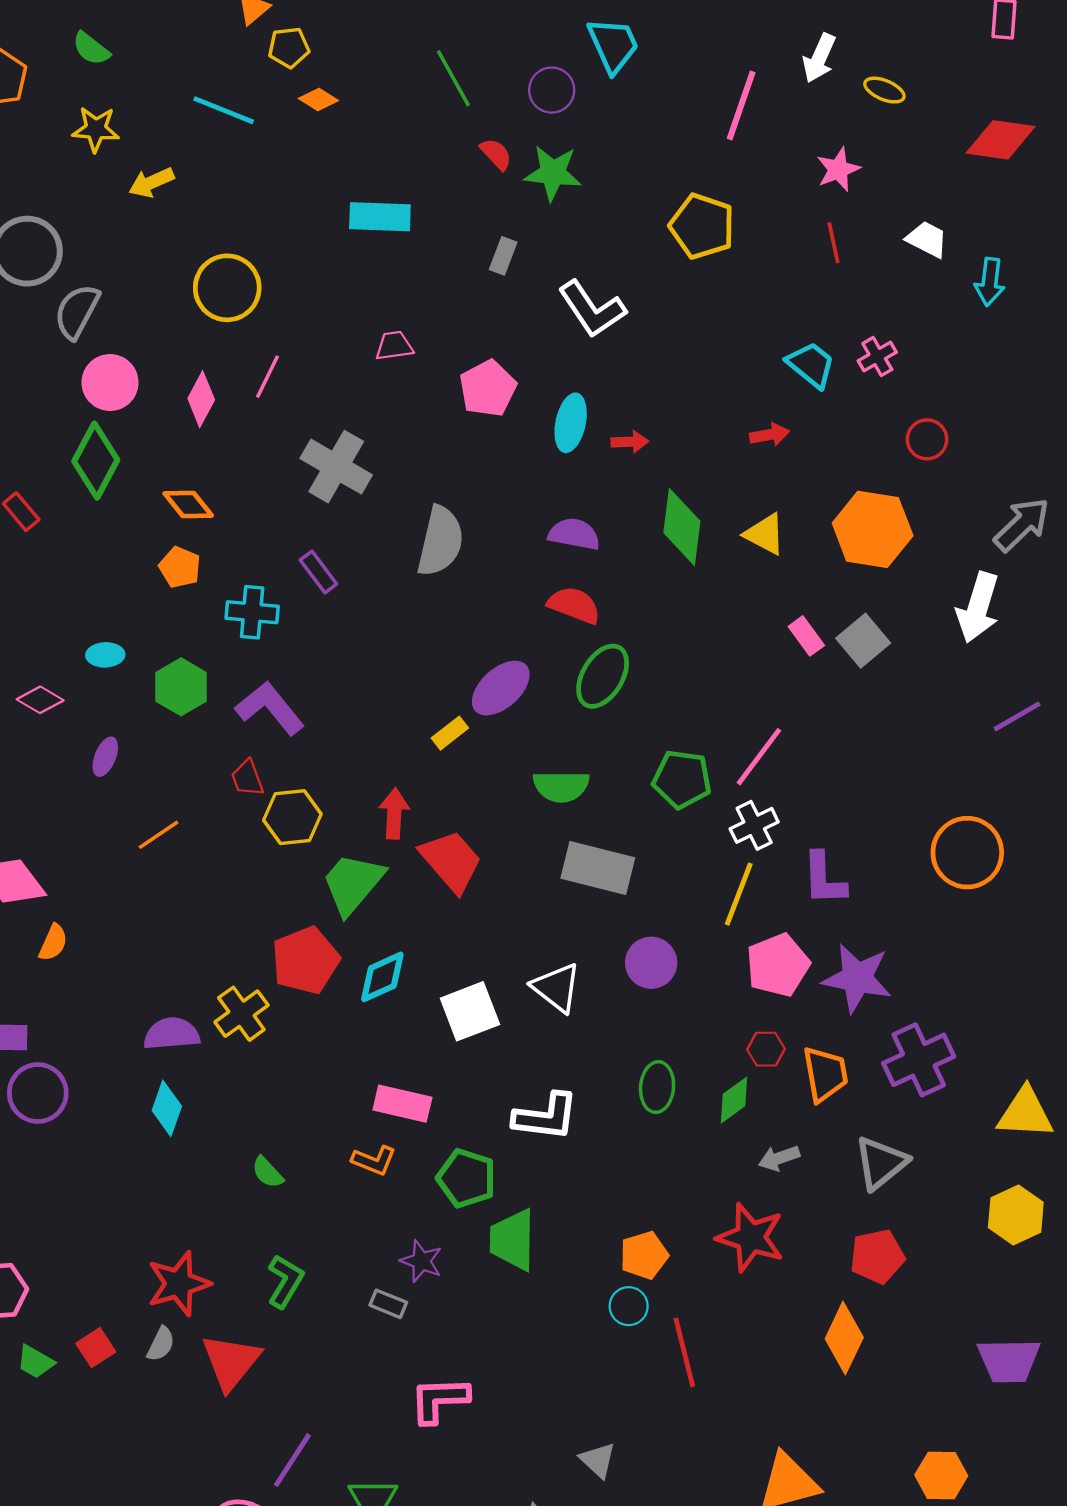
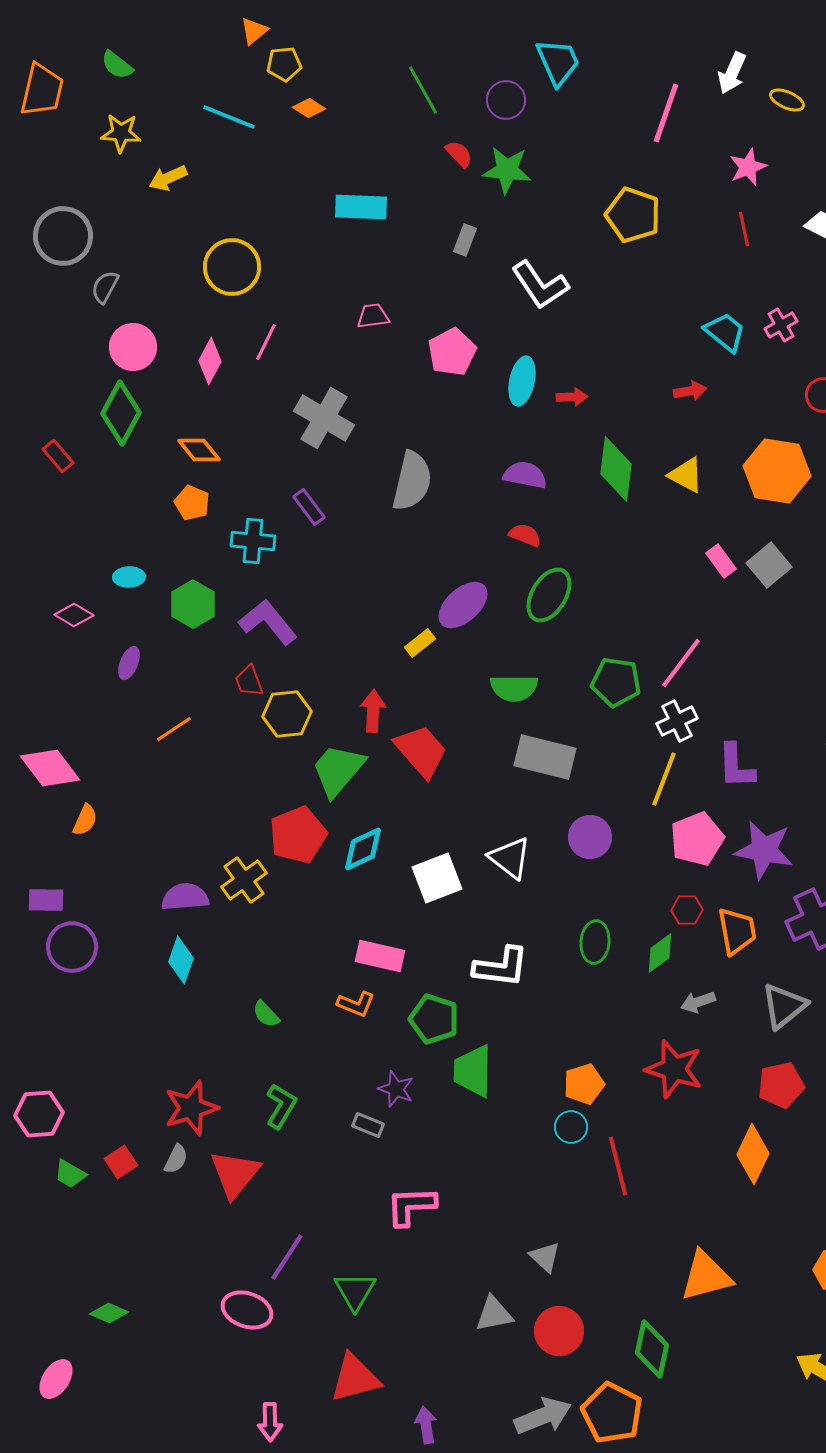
gray semicircle: (77, 311) -> (105, 287), size x0.7
red semicircle: (574, 605) -> (525, 535), size x0.7

